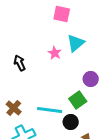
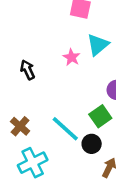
cyan line: (50, 110) -> (65, 129), turned 35

